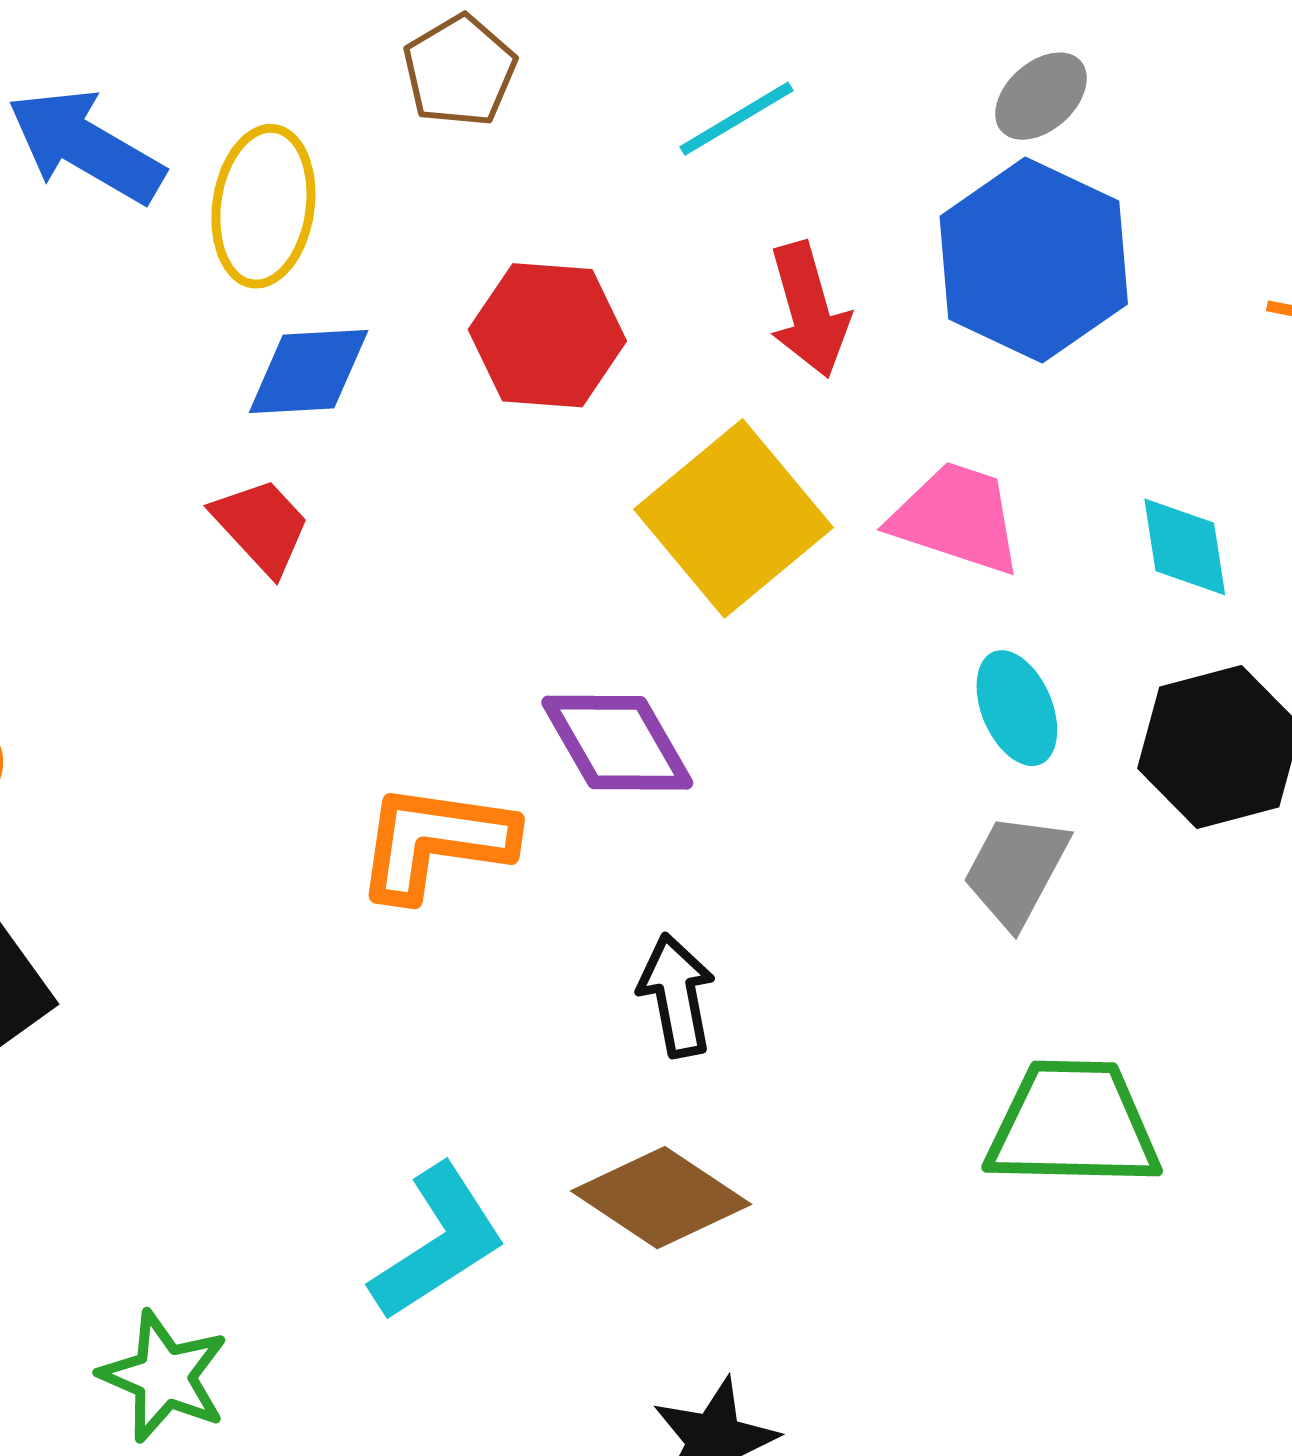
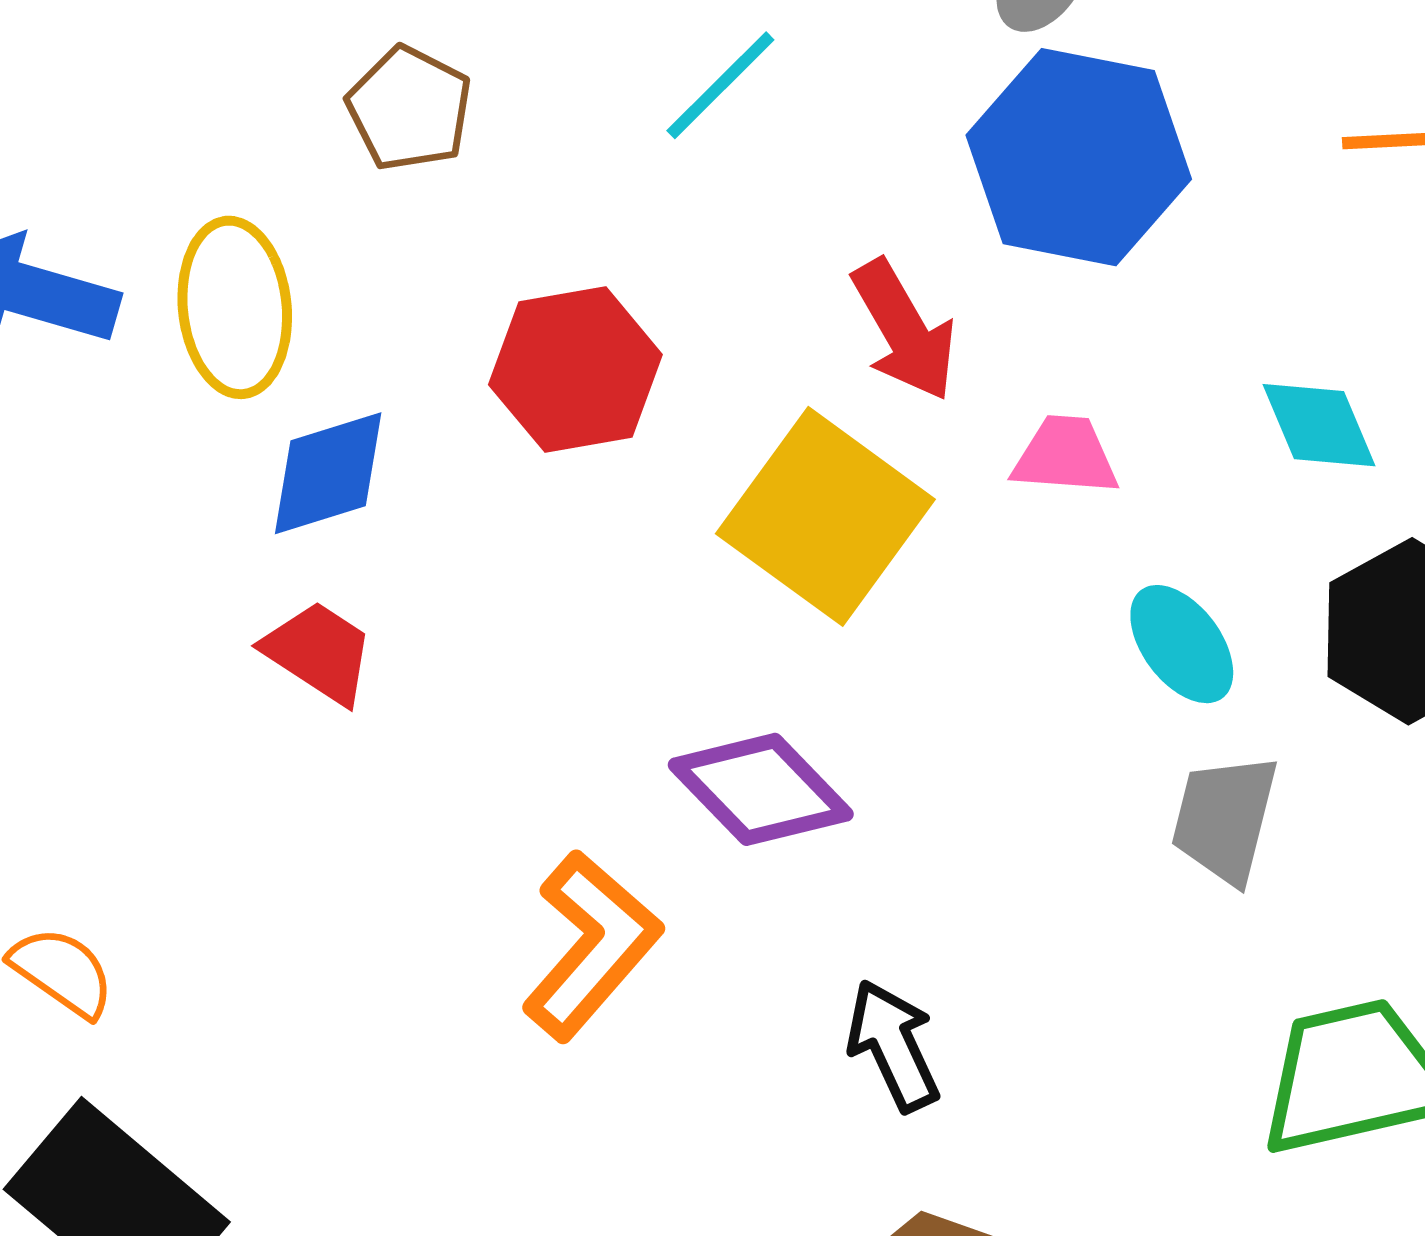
red arrow: (809, 310) -> (904, 330), moved
pink trapezoid: (956, 518) -> (1065, 456), size x0.7
orange L-shape: (435, 842) -> (591, 945), turned 137

